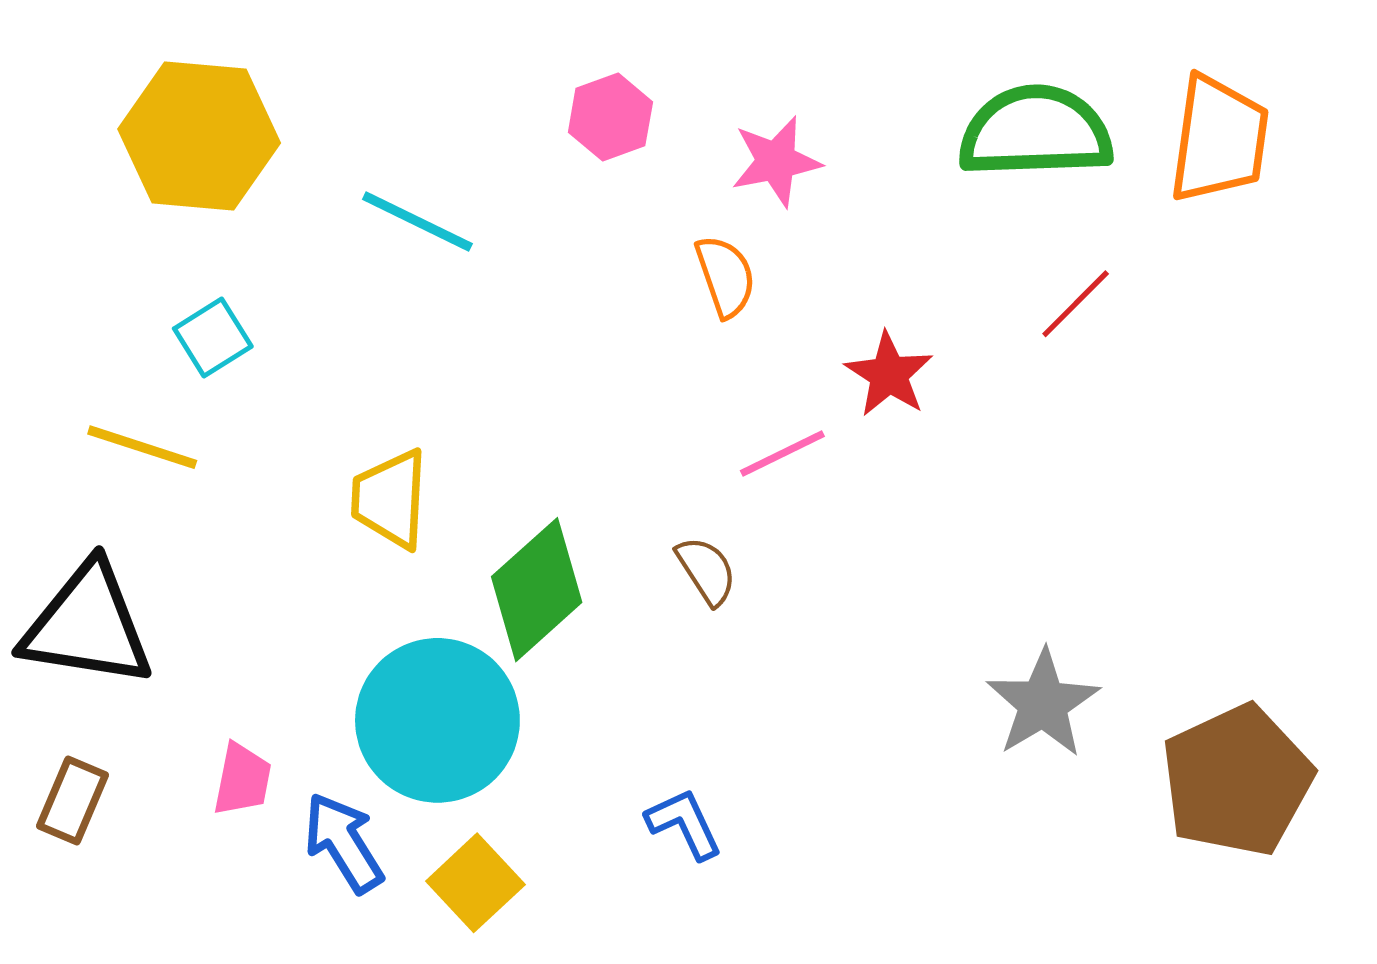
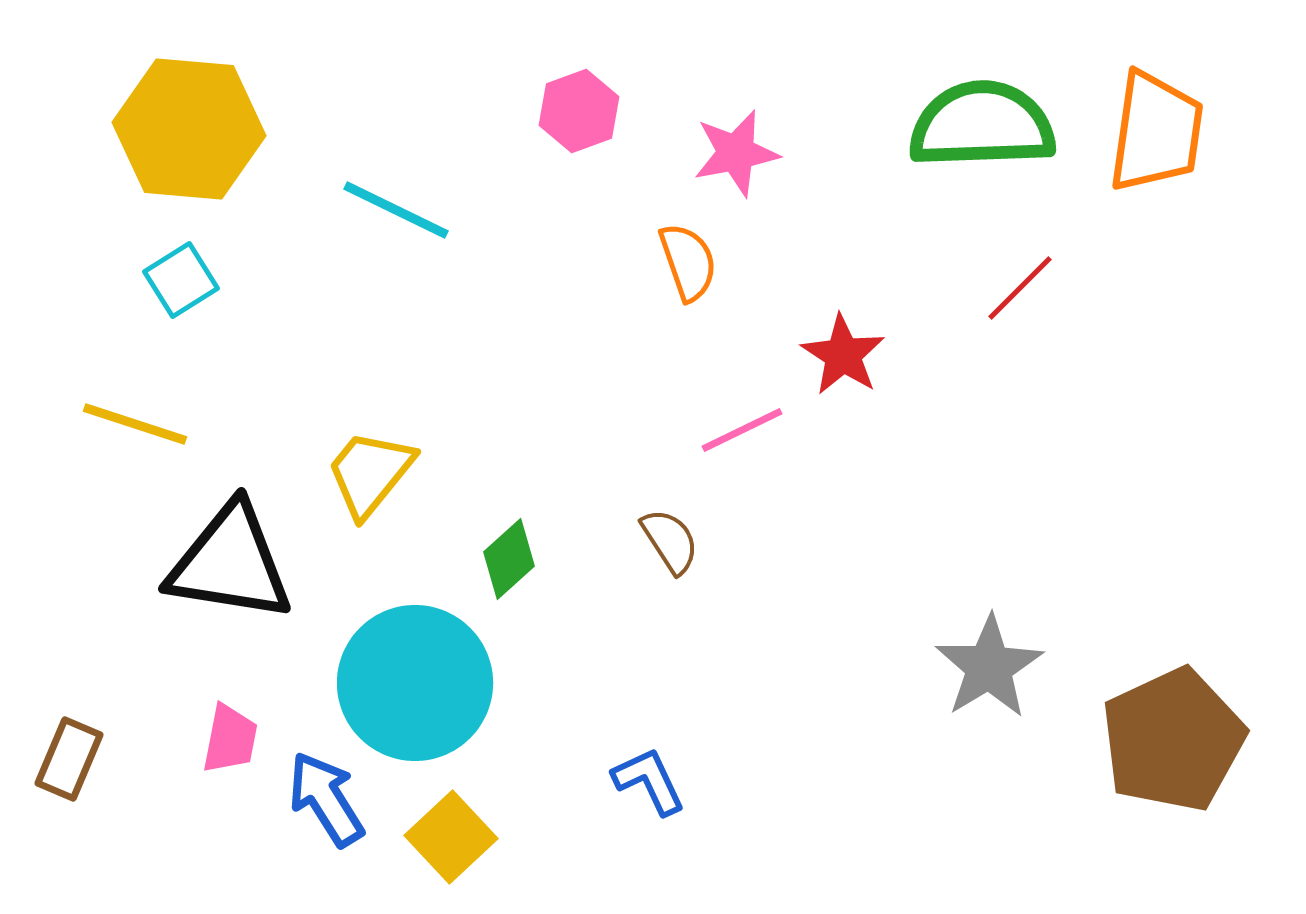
cyan square: (213, 338) -> (181, 280), moved
yellow trapezoid: (390, 499) -> (370, 473), turned 36
green diamond: (537, 590) -> (509, 559), size x0.6
black triangle: (87, 625) -> (230, 563), moved

